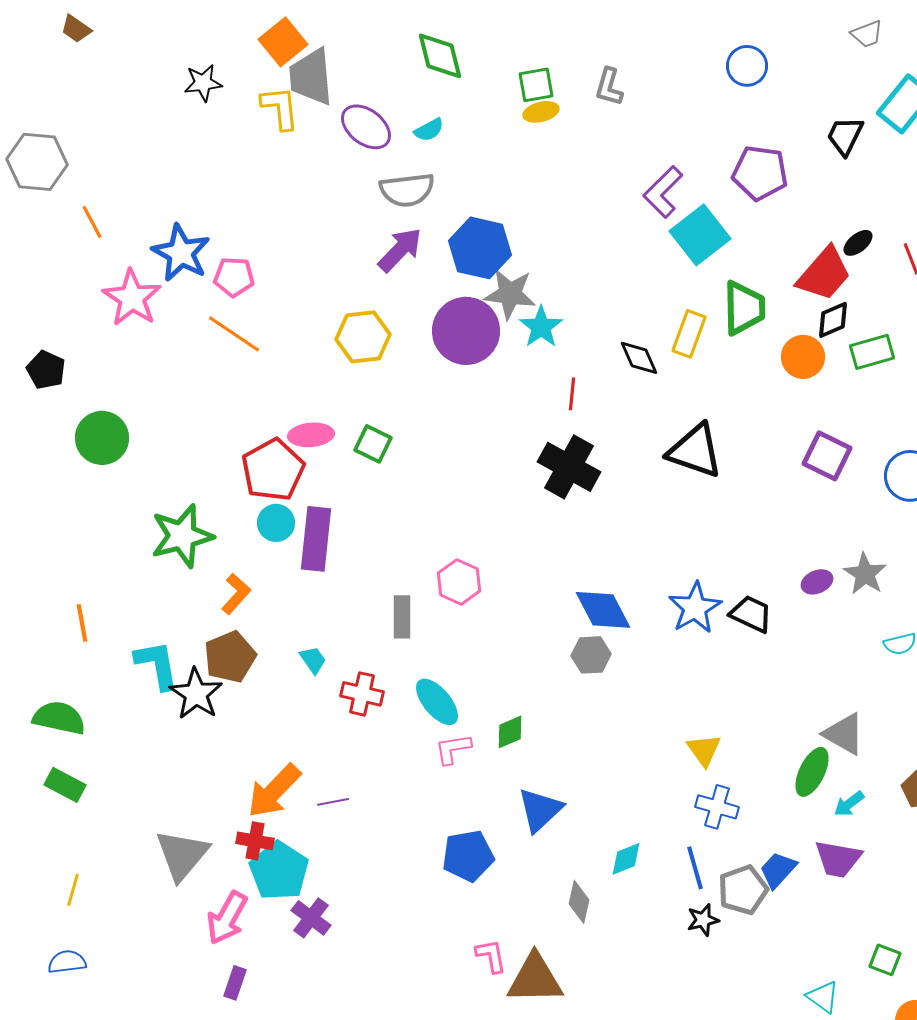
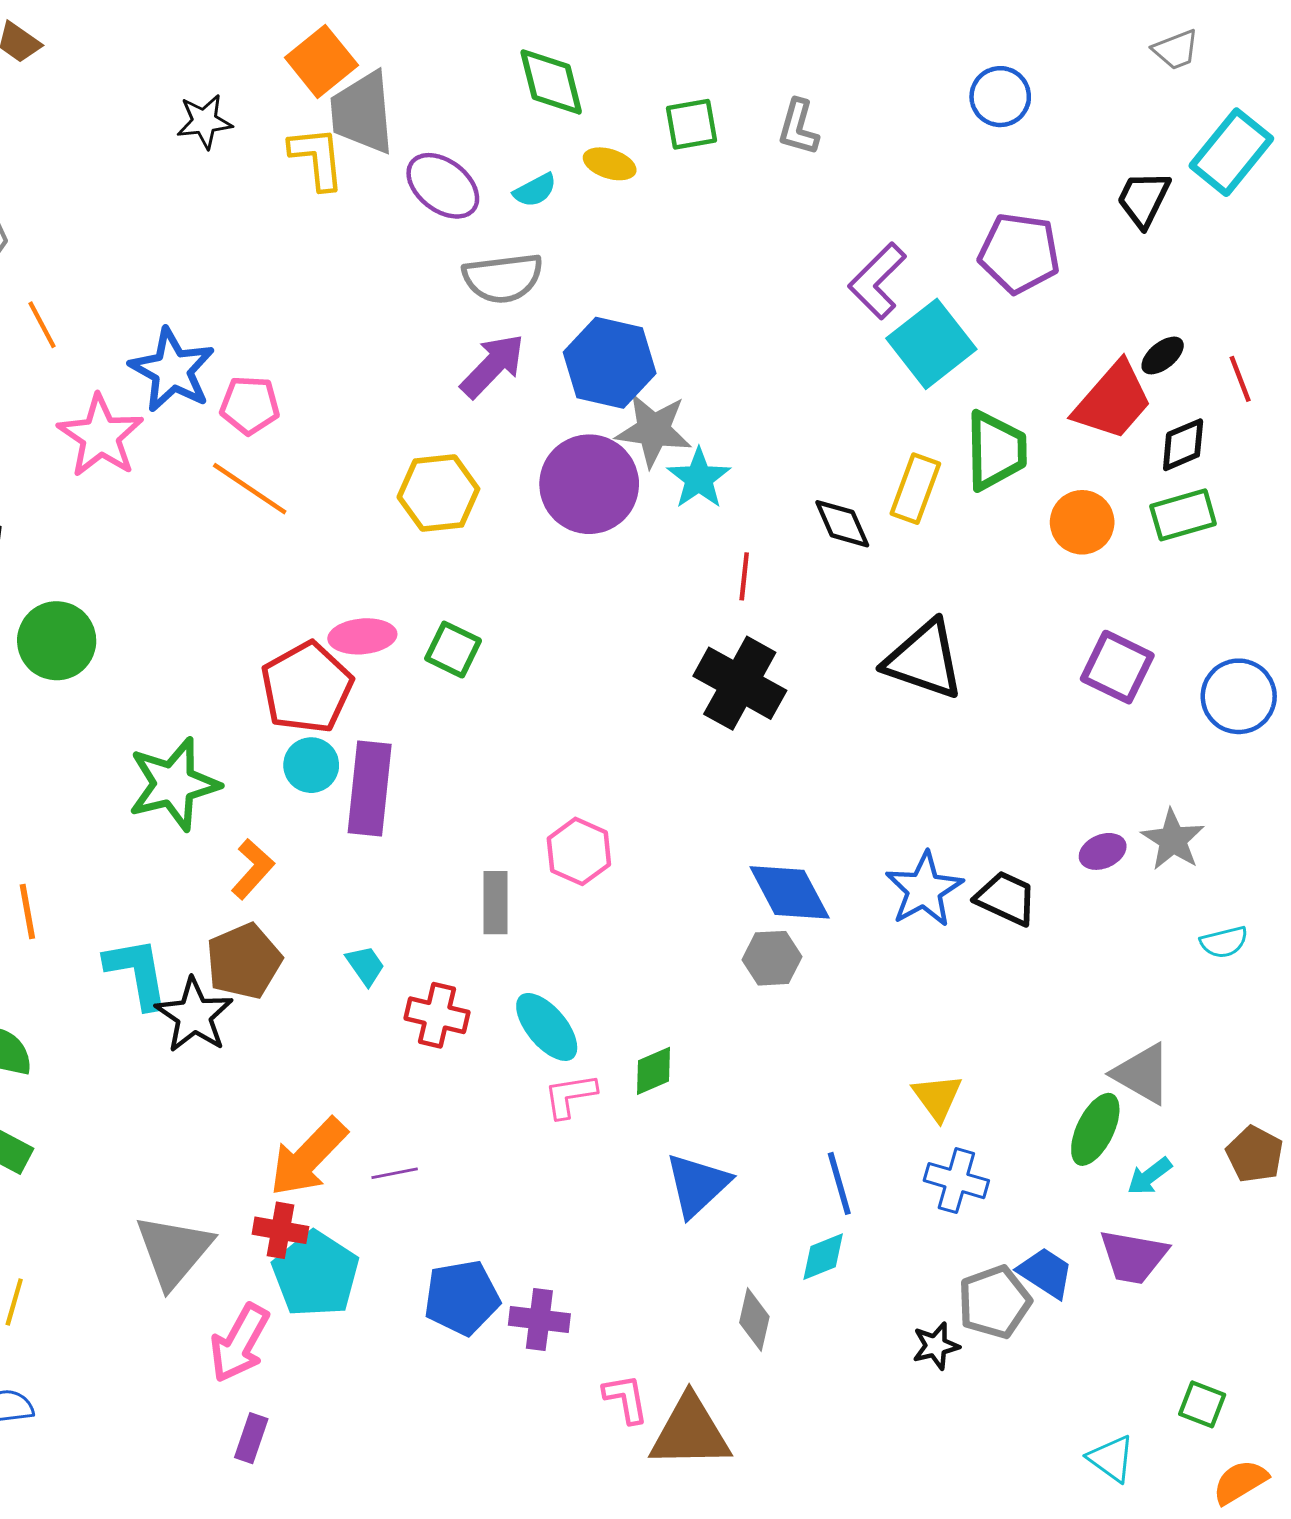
yellow ellipse: (541, 112) -> (610, 164), moved, turned 32
black diamond: (833, 320) -> (1183, 445), moved
blue pentagon: (468, 856) -> (462, 1298), moved
blue line: (695, 868) -> (839, 1183), moved
blue trapezoid: (778, 870) -> (1046, 1273), turned 81
purple cross: (311, 918) -> (539, 1320), moved, turned -30

